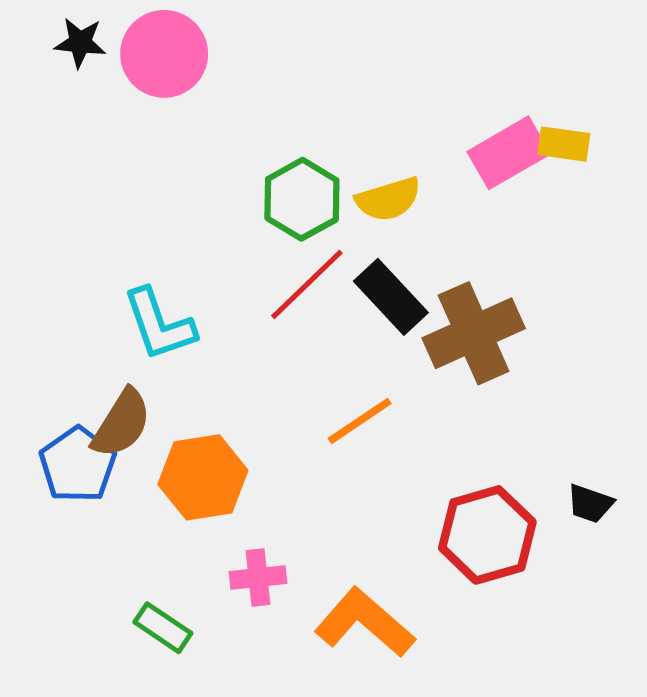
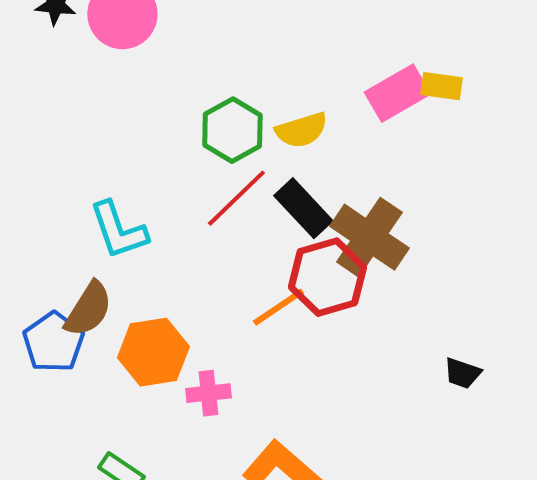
brown cross: (474, 333) -> (369, 237), turned -32
red hexagon: (487, 535) -> (327, 277), moved
pink cross: (258, 578) -> (208, 393), moved

